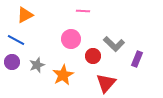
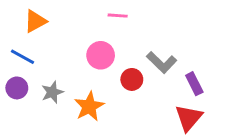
purple rectangle: (137, 59) -> (194, 84), turned -49
red triangle: (106, 83) -> (189, 118), moved

